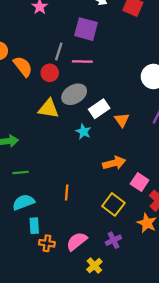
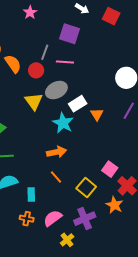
yellow triangle: (49, 109) -> (34, 101), turned 42
cyan star: (83, 132) -> (63, 123), size x1.5
orange arrow: (114, 163) -> (57, 152), moved
orange line: (67, 193) -> (56, 177), moved, turned -48
cyan rectangle: (34, 226) -> (31, 194), moved
purple cross: (113, 240) -> (85, 219), size x1.5

